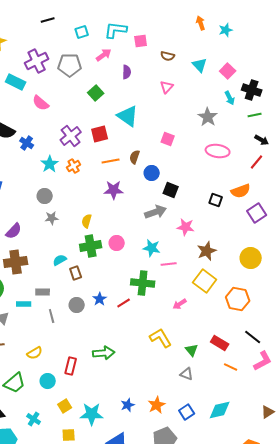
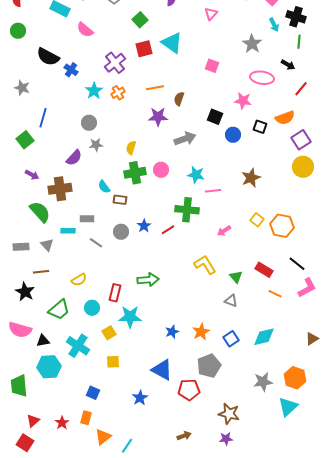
green line: (255, 115) -> (299, 42), turned -72
red square: (100, 134) -> (144, 49), moved
black arrow: (262, 140) -> (288, 65), moved
brown semicircle: (135, 157) -> (179, 99), moved
blue circle: (152, 173) -> (233, 135), moved
gray arrow: (156, 212) -> (185, 139), moved
pink star: (186, 227) -> (243, 101), moved
purple semicircle: (14, 231) -> (74, 158), moved
yellow circle: (251, 258) -> (303, 167), moved
cyan semicircle: (60, 260) -> (104, 187), turned -96
brown rectangle: (76, 273) -> (120, 200), turned -64
yellow square: (205, 281) -> (257, 220), moved, size x0.6
gray line: (52, 316) -> (96, 243), turned -40
cyan star: (92, 414) -> (130, 317), moved
cyan cross: (34, 419) -> (78, 346), size x1.6

